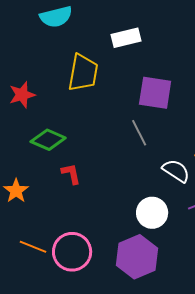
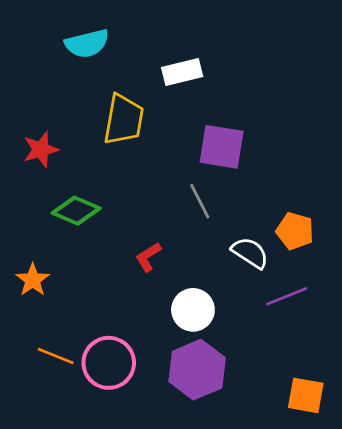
red L-shape: (71, 174) -> (148, 257), moved, turned -110
white circle: (152, 213) -> (193, 310), moved

